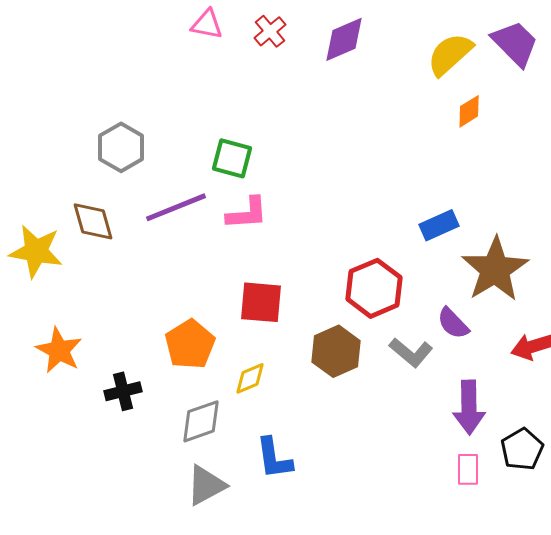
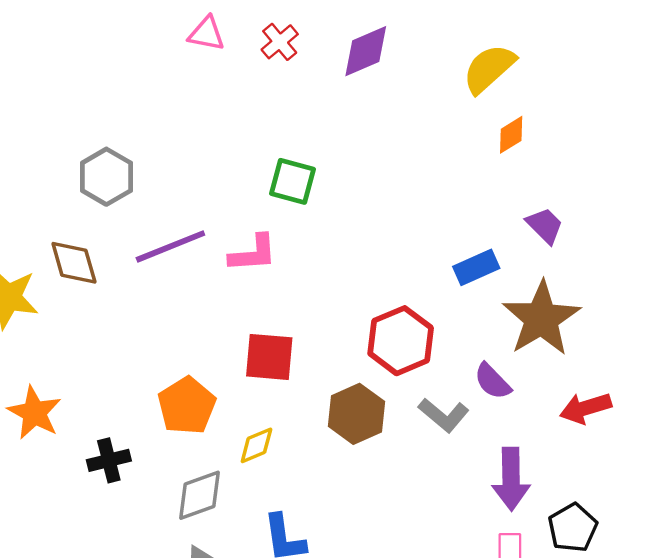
purple trapezoid: (515, 43) -> (545, 226), moved, size x0.7
green square: (232, 158) -> (292, 181), moved

